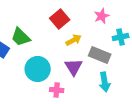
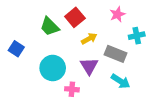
green trapezoid: (21, 37) -> (50, 27), moved
cyan arrow: (105, 82) -> (120, 81), turned -48

